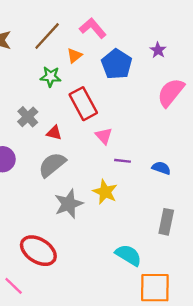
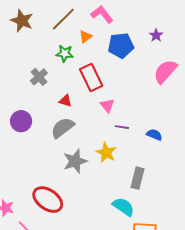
blue pentagon: (117, 64) -> (121, 46), turned 30
gray cross: (28, 117) -> (39, 77), moved
gray rectangle: (166, 222) -> (138, 178), moved

